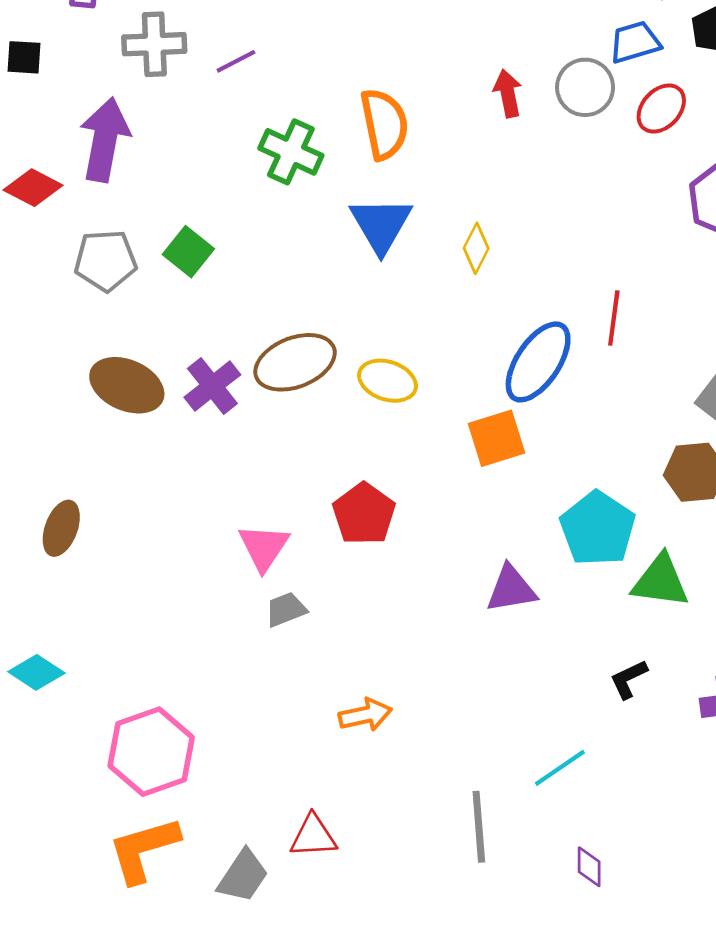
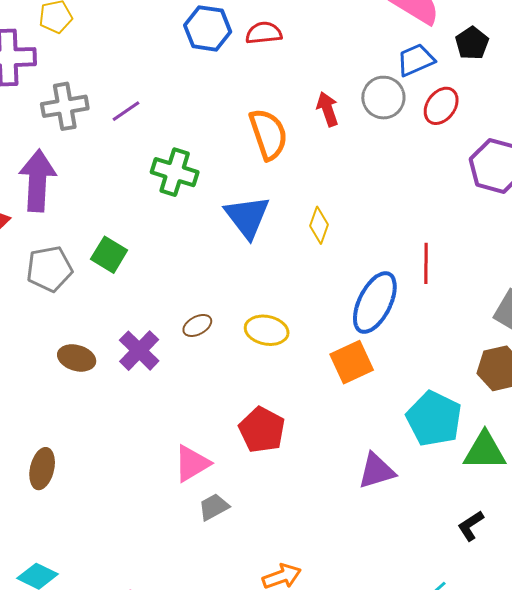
orange semicircle: (384, 124) -> (268, 134), moved
brown ellipse: (295, 362) -> (197, 325), size x0.5
brown ellipse: (127, 385) -> (77, 358), size x0.7
pink triangle: (264, 547) -> (192, 463), turned 33

